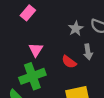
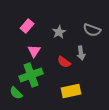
pink rectangle: (28, 13) -> (27, 26), moved
gray star: (76, 29) -> (59, 32), moved

